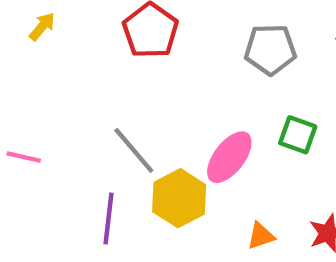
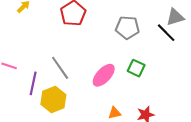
yellow hexagon: (179, 198) -> (53, 99), moved
purple line: (109, 218) -> (33, 83), moved

